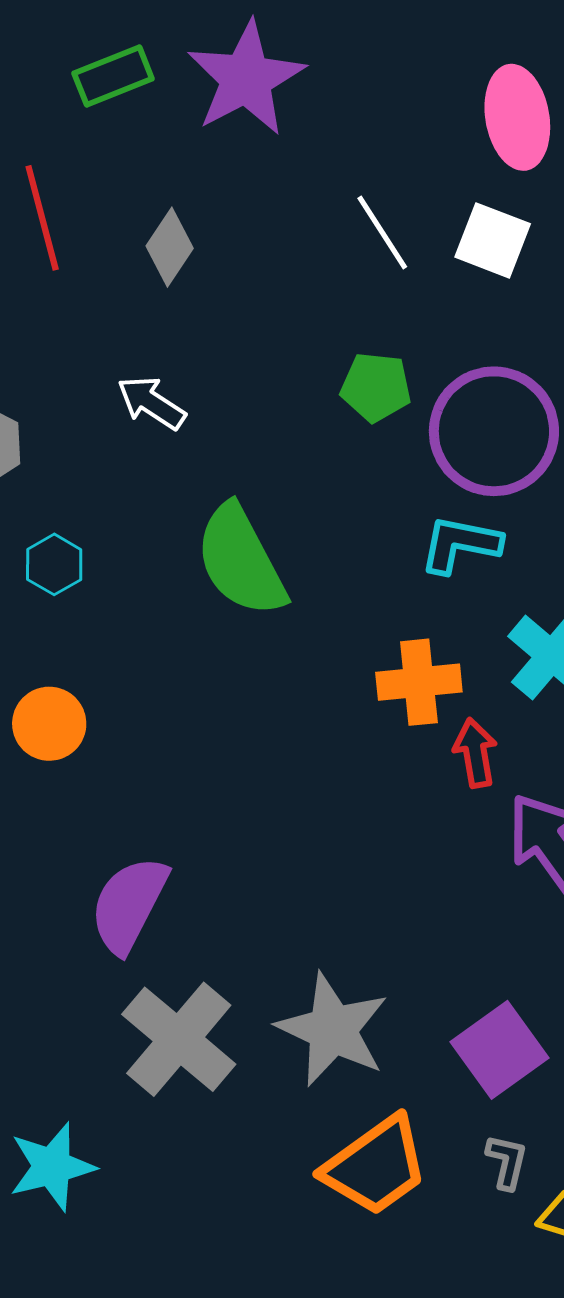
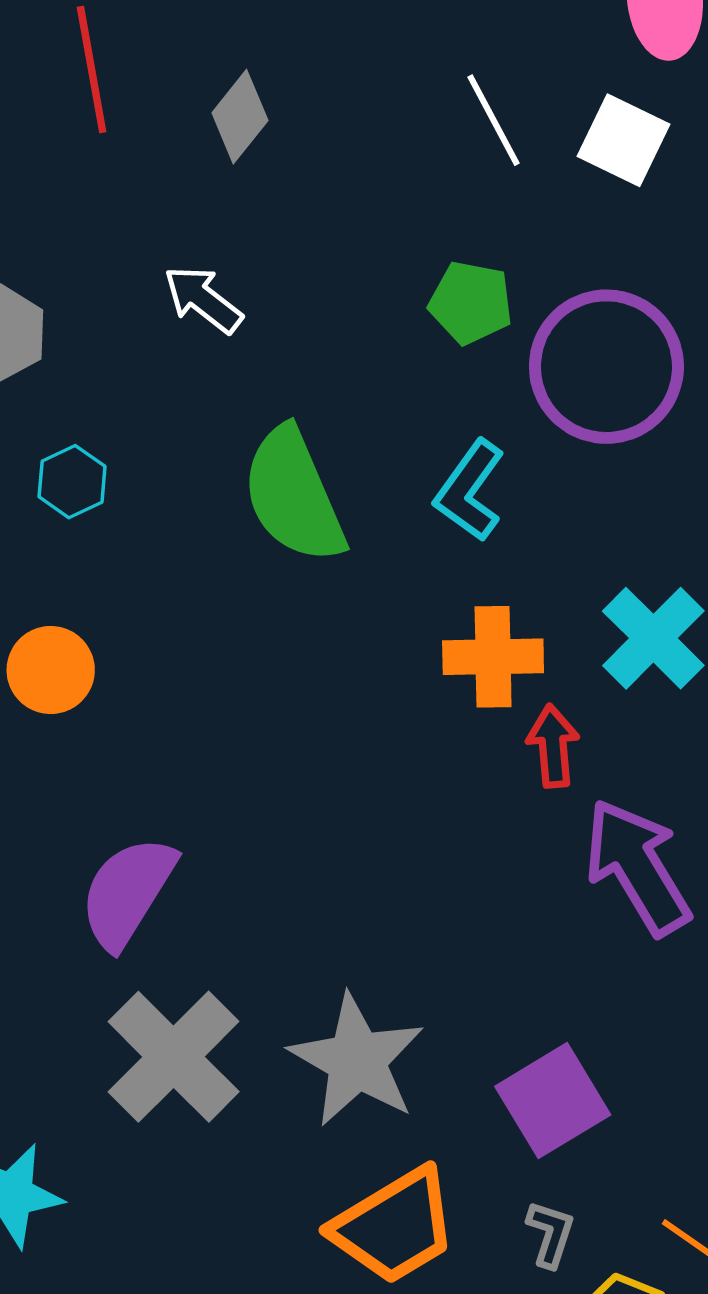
cyan L-shape: (460, 544) -> (470, 491), moved, turned -70

